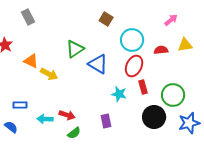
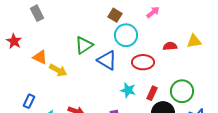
pink arrow: (171, 20) -> (153, 12), moved
cyan circle: (132, 40) -> (126, 35), moved
red ellipse: (134, 66) -> (143, 62), turned 65
red rectangle: (143, 87) -> (152, 93), moved, turned 40
blue rectangle: (20, 105) -> (29, 101), turned -64

